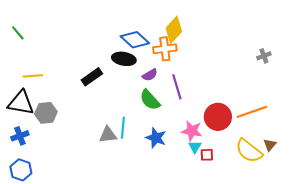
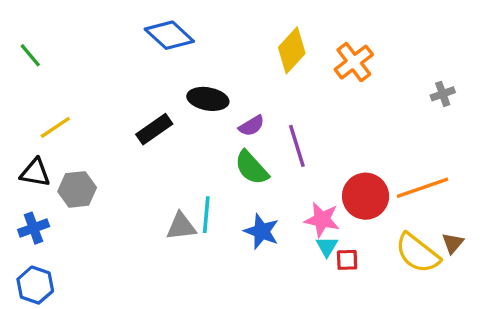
blue diamond: (135, 40) -> (169, 35), moved
orange cross: (165, 49) -> (354, 62), moved, turned -30
yellow line: (33, 76) -> (55, 127), turned -30
black triangle: (21, 103) -> (35, 173), size x0.7

